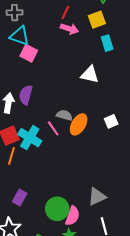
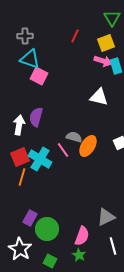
pink arrow: (69, 29) -> (103, 61), moved
green circle: (57, 209) -> (47, 229), moved

